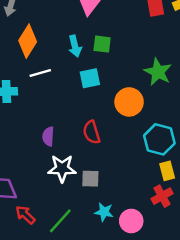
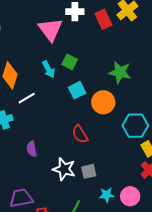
green square: (102, 44) -> (70, 62), turned 35
cyan square: (90, 78) -> (77, 90), moved
purple semicircle: (48, 136) -> (32, 149), moved
white star: (62, 168) -> (64, 169), turned 30

